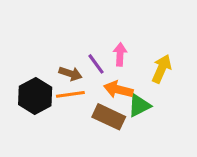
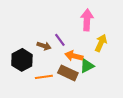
pink arrow: (120, 54) -> (87, 20), moved, size x1.5
orange line: (70, 94) -> (44, 77), moved

